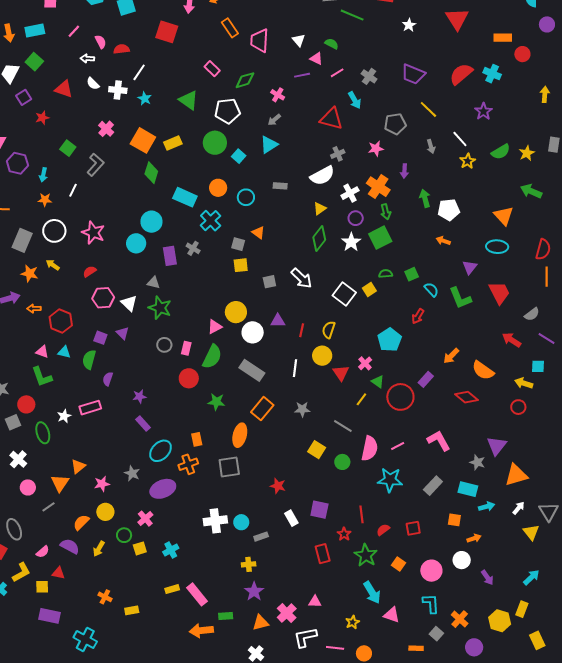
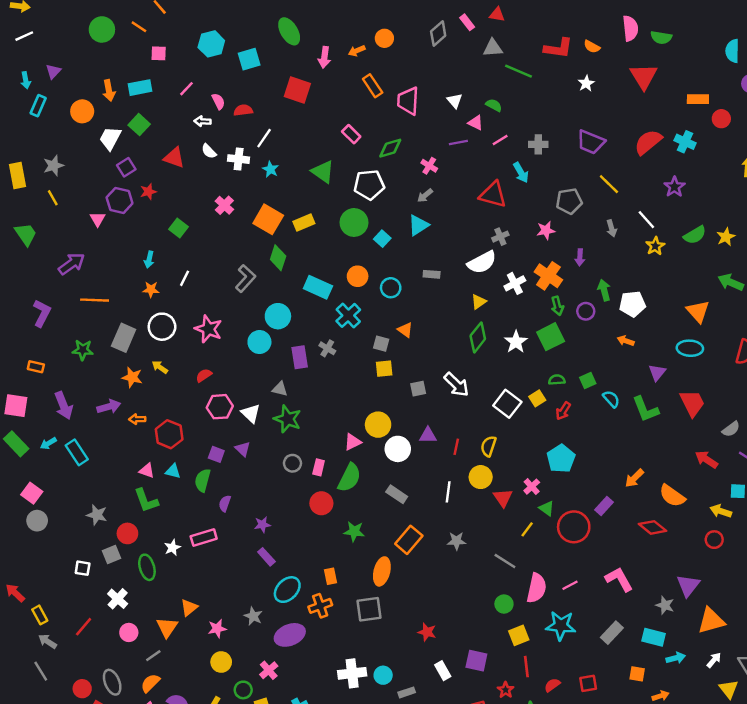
gray cross: (369, 76) -> (538, 144), turned -35
purple hexagon: (17, 163) -> (120, 200), moved
gray L-shape: (95, 165) -> (245, 278), moved
purple circle: (356, 218) -> (586, 311), moved
red arrow: (418, 316) -> (563, 411), moved
gray rectangle: (252, 370) -> (397, 494), size x0.7
yellow square: (317, 450) -> (519, 635), moved, turned 36
orange semicircle: (81, 522) -> (150, 683), moved

